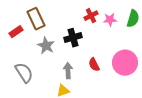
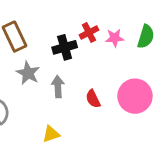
black cross: (73, 38) -> (65, 47), moved
gray arrow: (68, 71) -> (58, 87), moved

